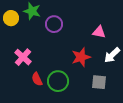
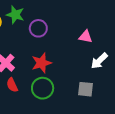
red star: (81, 57) -> (41, 63), moved
red semicircle: (37, 79) -> (12, 85), moved

